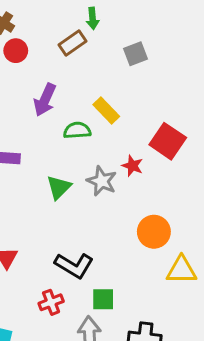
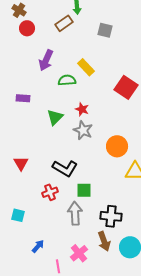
gray square: (135, 54) -> (105, 30), turned 35
red star: (132, 166) -> (82, 109), moved
gray star: (102, 181) -> (83, 130), moved

